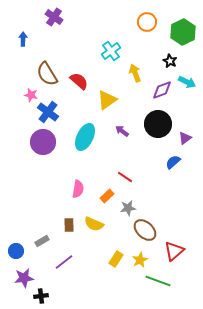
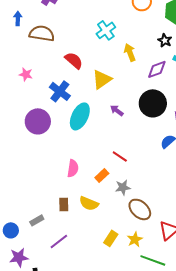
brown semicircle: (47, 74) -> (42, 33), moved, turned 130
blue cross: (48, 112) -> (60, 91), moved

